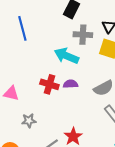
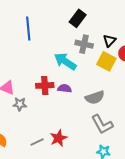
red cross: (49, 84) -> (45, 85), turned -30
gray star: (29, 121) -> (20, 104), moved

